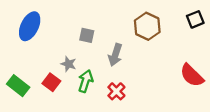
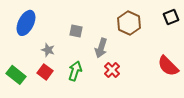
gray star: (68, 64) -> (48, 50), moved
red cross: (116, 91) -> (112, 70), moved

